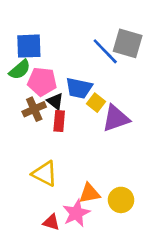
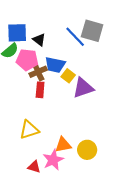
black triangle: (55, 101) -> (39, 40), moved
brown cross: (34, 109) -> (38, 72), moved
yellow triangle: (45, 174) -> (29, 130), turned -45

